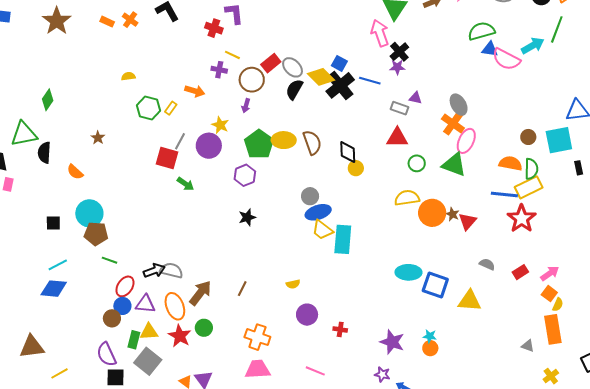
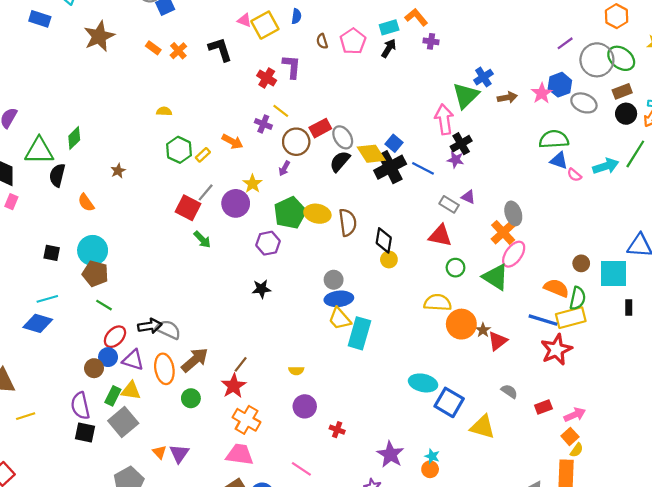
pink semicircle: (506, 59) -> (574, 175), size x0.5
green diamond: (48, 100) -> (74, 138), moved
red star: (180, 336) -> (234, 386), moved

